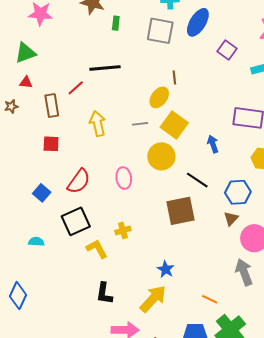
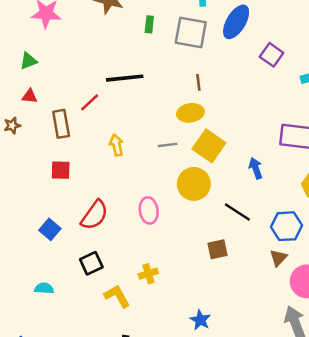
green rectangle: (116, 23) -> (149, 24), moved
green triangle: (25, 53) -> (29, 61), size x0.7
brown line: (174, 77) -> (198, 82), moved
yellow ellipse: (159, 97) -> (190, 113), turned 45
yellow arrow: (98, 124) -> (116, 145), size x0.7
brown square: (180, 211) -> (218, 249), size x0.6
black square: (76, 221) -> (91, 263), size x0.7

